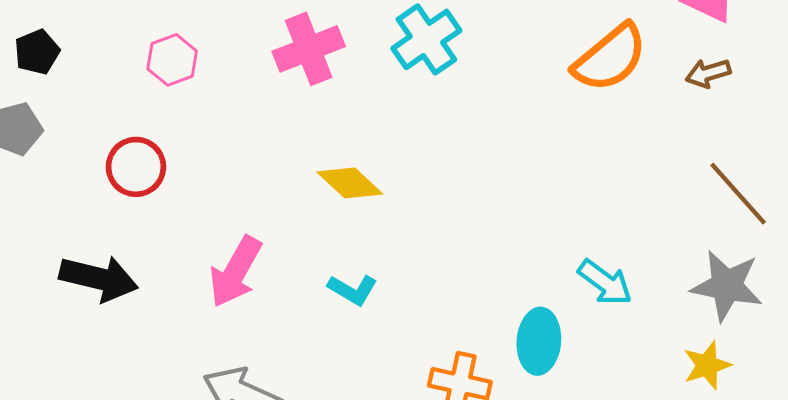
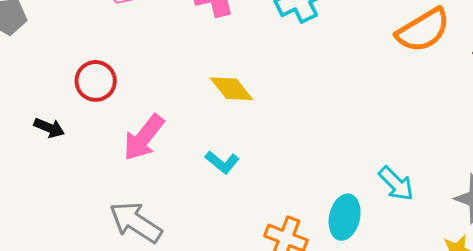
red circle: (136, 167) -> (96, 81), moved
black arrow: (99, 278) -> (49, 128), size x0.6

